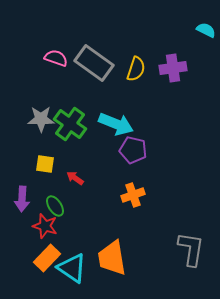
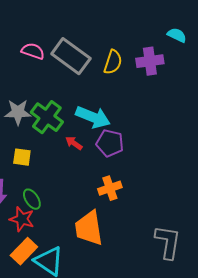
cyan semicircle: (206, 30) -> (177, 35), moved
red arrow: (75, 178) -> (74, 143), moved
orange trapezoid: (112, 258) -> (89, 228), moved

